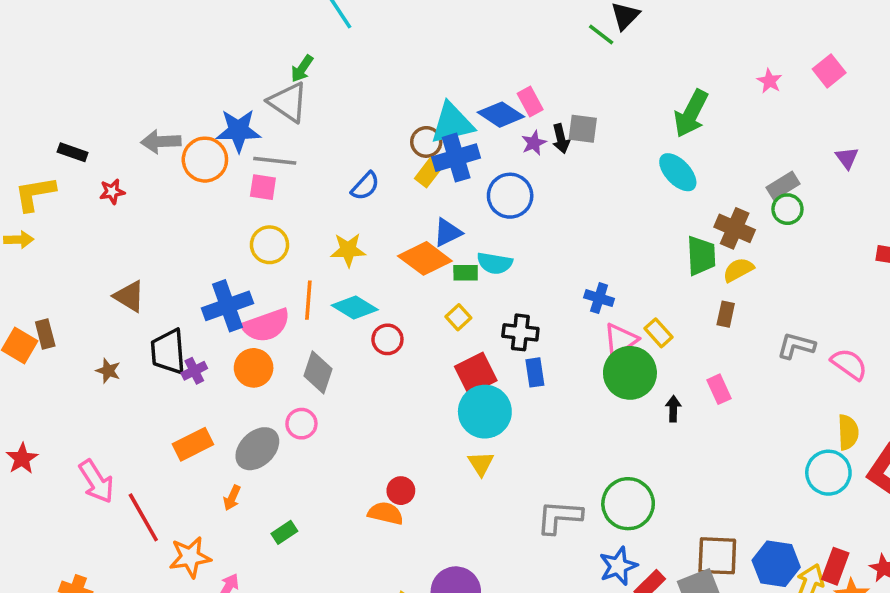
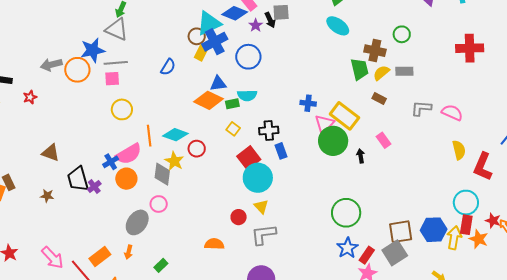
gray rectangle: (783, 186) -> (404, 71), moved, turned 42
blue triangle: (448, 233) -> (218, 84), turned 30
yellow star: (348, 250) -> (174, 161), moved, turned -30
blue cross: (227, 306) -> (111, 162), moved, size x0.6
brown rectangle: (726, 314) -> (379, 98), turned -64
yellow rectangle: (659, 333) -> (344, 116), size x1.8
orange rectangle: (193, 444) -> (100, 256), moved
cyan circle: (828, 473) -> (466, 203), moved
red circle: (401, 491) -> (239, 217), moved
gray L-shape: (559, 517) -> (263, 235), moved

